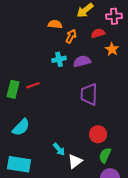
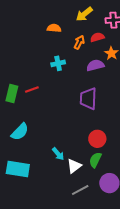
orange arrow: (71, 36) -> (79, 42), moved
purple semicircle: (82, 61) -> (95, 65), moved
green semicircle: (105, 155) -> (95, 160), moved

